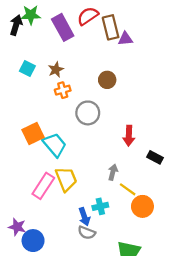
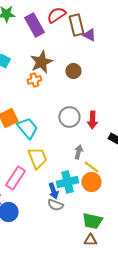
purple triangle: (125, 39) -> (89, 35), turned 32
brown star: (56, 70) -> (41, 62), moved, size x1.6
gray circle: (88, 113) -> (69, 117), moved
pink rectangle: (43, 186) -> (15, 178), moved
cyan cross: (100, 206) -> (67, 182), size x1.5
orange circle: (142, 206) -> (91, 182), moved

